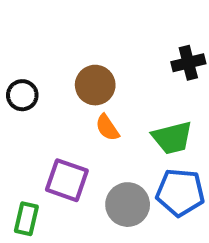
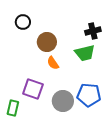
black circle: (22, 95) -> (23, 22), moved
green trapezoid: (172, 138) -> (85, 53), moved

